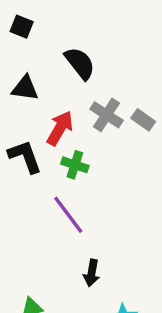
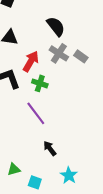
black semicircle: (80, 63) -> (56, 26), moved
black arrow: (92, 273) -> (50, 148), turned 133

